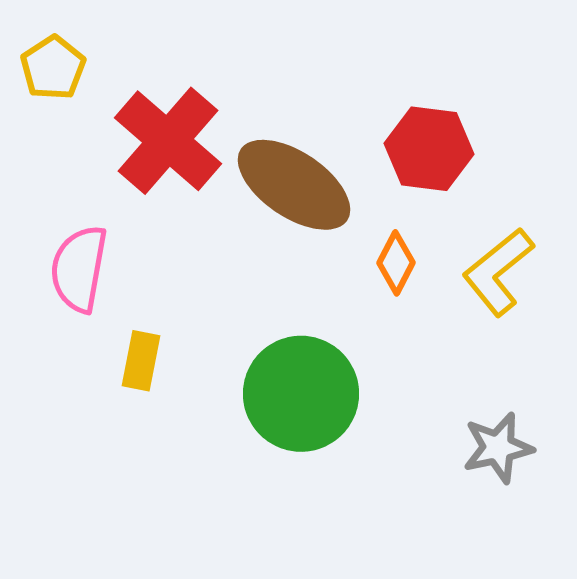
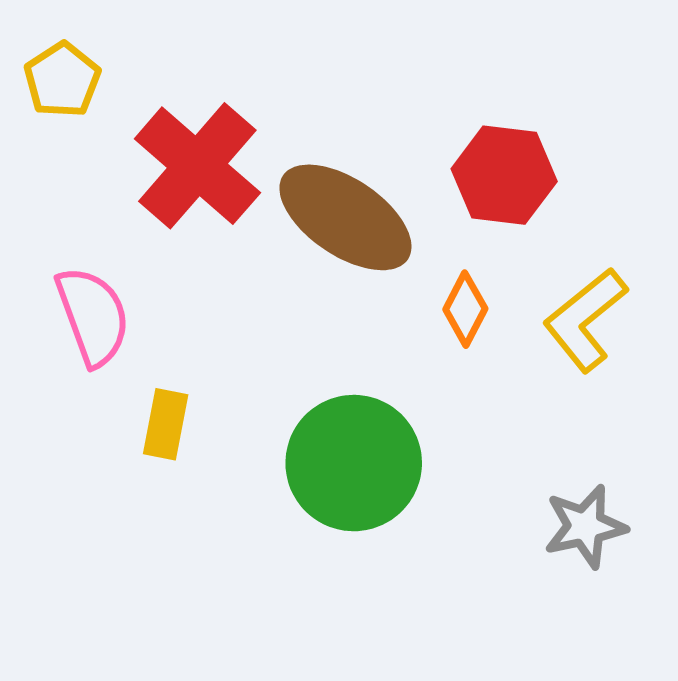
pink semicircle: (79, 269) -> (93, 316), turned 150

